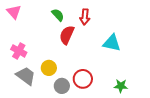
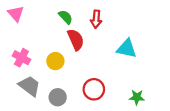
red semicircle: (67, 35) -> (76, 40), turned 132
yellow circle: (49, 68) -> (55, 61), moved
gray circle: (62, 86) -> (58, 97), moved

